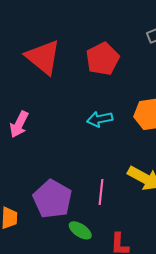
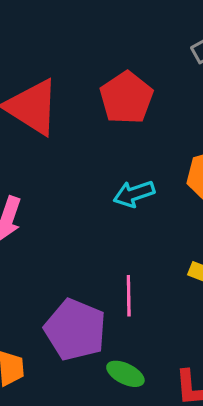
pink line: (101, 192) -> (129, 296), moved

